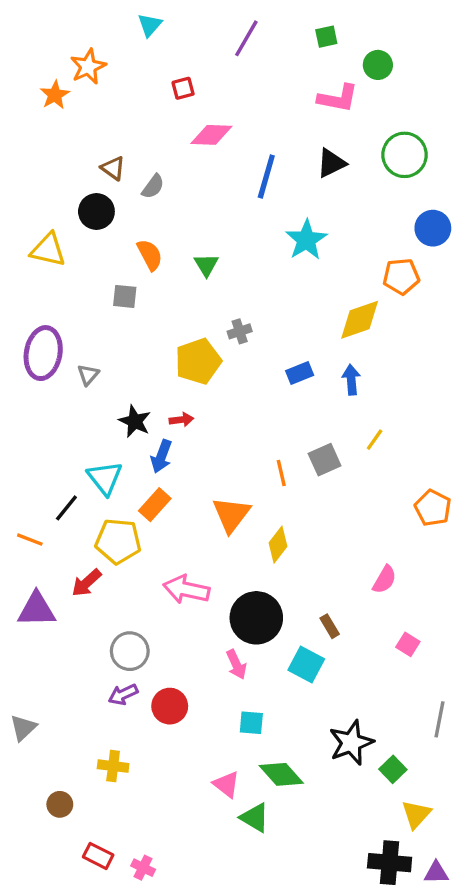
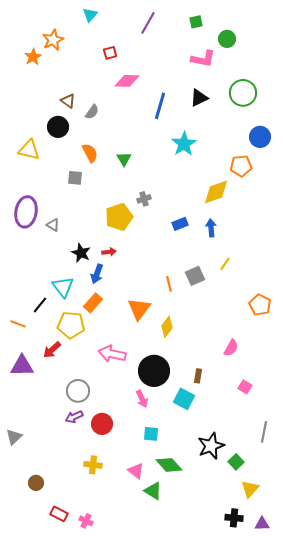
gray triangle: (88, 375) -> (53, 225), turned -40
brown rectangle: (330, 626) -> (198, 376), turned 40
yellow cross: (113, 766) -> (93, 465), moved
black cross: (390, 863) -> (234, 518), size x0.7

